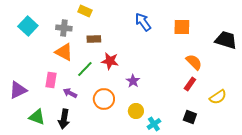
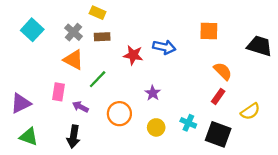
blue arrow: (143, 22) -> (164, 47), moved, turned 138
gray cross: (64, 28) -> (73, 32), turned 35
brown rectangle: (94, 39) -> (102, 37), moved
red star: (110, 61) -> (133, 55), moved
green triangle: (37, 117) -> (29, 137), moved
black square: (190, 117) -> (218, 134), size x1.6
cyan cross: (154, 124) -> (188, 123), moved, turned -32

